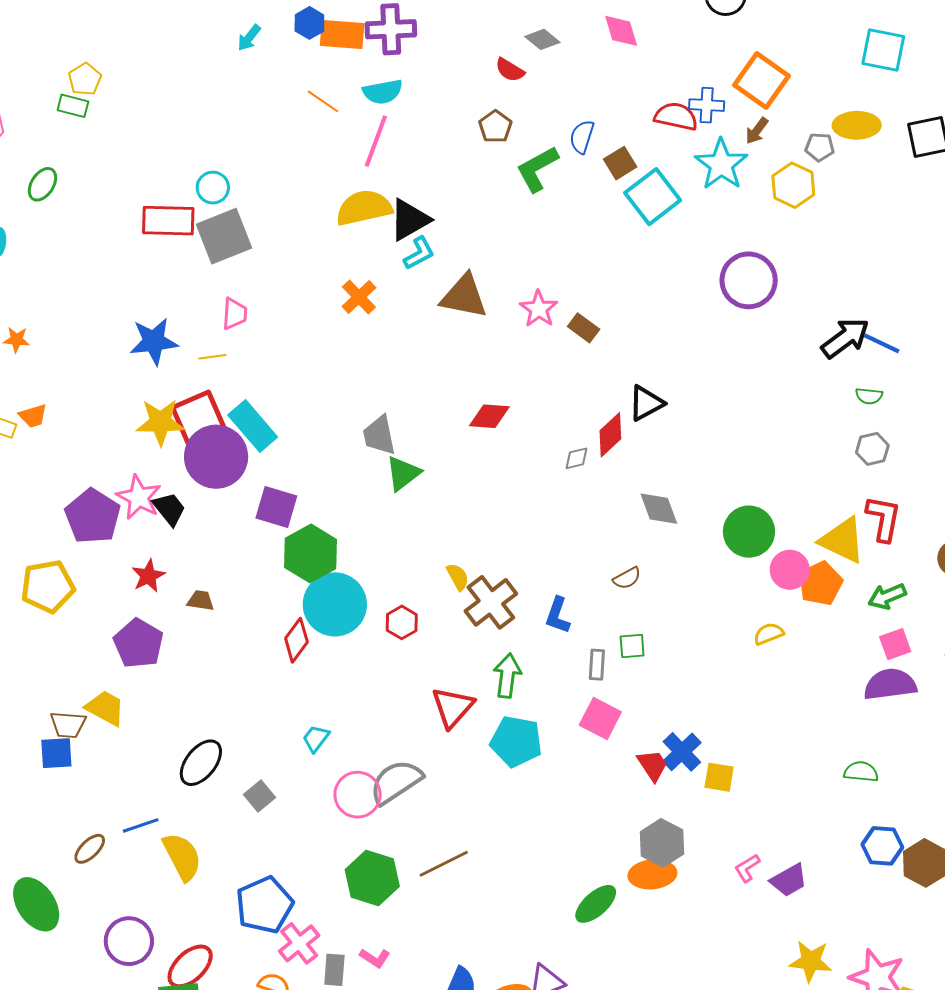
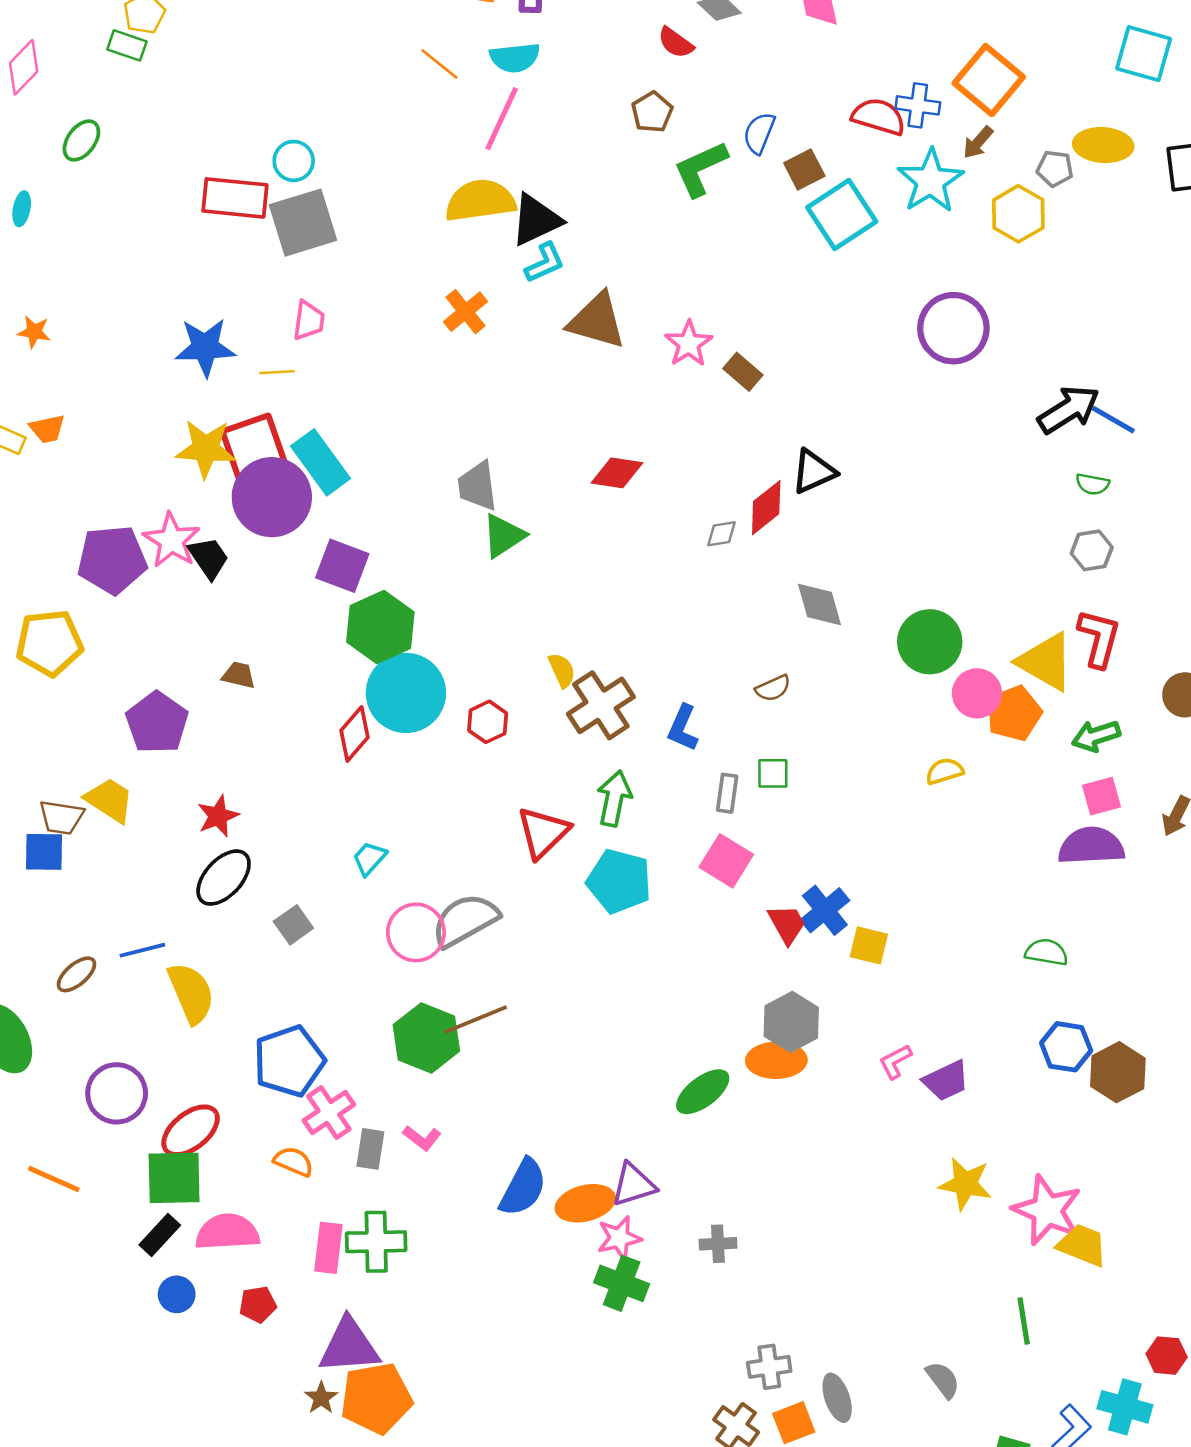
purple pentagon: (93, 516) -> (112, 560), turned 30
red star: (148, 576) -> (218, 816), moved
brown line: (444, 864) -> (476, 1019), moved

